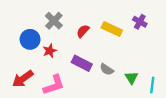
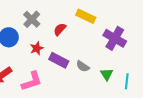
purple cross: (140, 22) -> (115, 38), moved, size x1.6
yellow rectangle: (112, 29) -> (86, 16), moved
red star: (50, 51) -> (37, 48), moved

